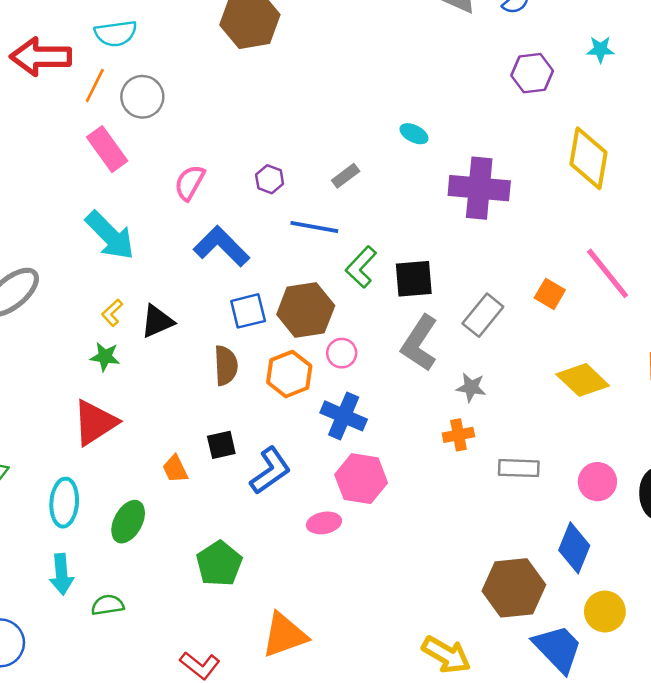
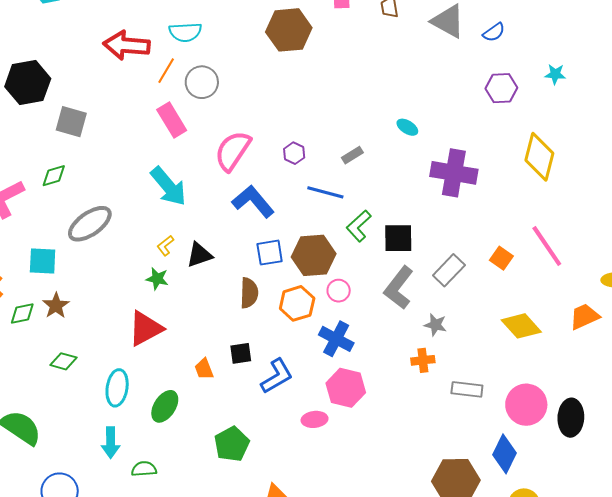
pink semicircle: (190, 183) -> (233, 151), size x1.5
pink circle: (597, 482) -> (526, 405), size x1.4

